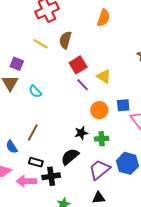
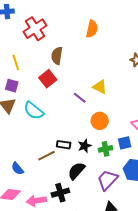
yellow line: (41, 44) -> (16, 63), moved, turned 49
red square: (78, 65) -> (48, 79), moved
cyan semicircle: (35, 91) -> (34, 111), size x1.5
blue square: (123, 105) -> (125, 143), moved
brown line: (33, 133) -> (47, 156), moved, turned 42
black rectangle: (36, 162) -> (64, 145), moved

